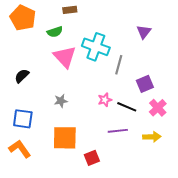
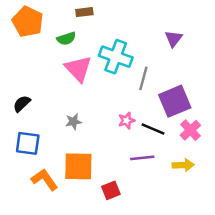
black semicircle: (22, 76) -> (22, 104), moved
purple square: (145, 84) -> (175, 101), size x1.5
orange L-shape: (20, 149) -> (45, 180), moved

